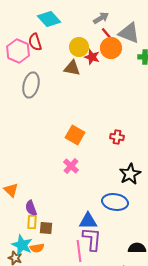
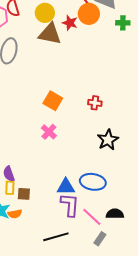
yellow circle: (79, 47) -> (45, 13), moved
brown triangle: (72, 68) -> (50, 34), size x1.4
blue ellipse: (115, 202) -> (93, 182), moved
pink line: (79, 251) -> (92, 217), moved, turned -40

